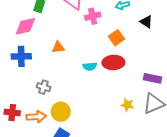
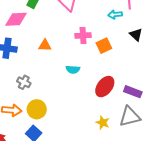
pink cross: (93, 16) -> (83, 35), moved
red ellipse: (113, 62) -> (105, 87), moved, turned -60
yellow star: (127, 105) -> (103, 123), moved

